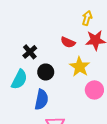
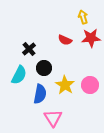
yellow arrow: (87, 18) -> (83, 17), turned -32
yellow star: (80, 67) -> (65, 85), moved

